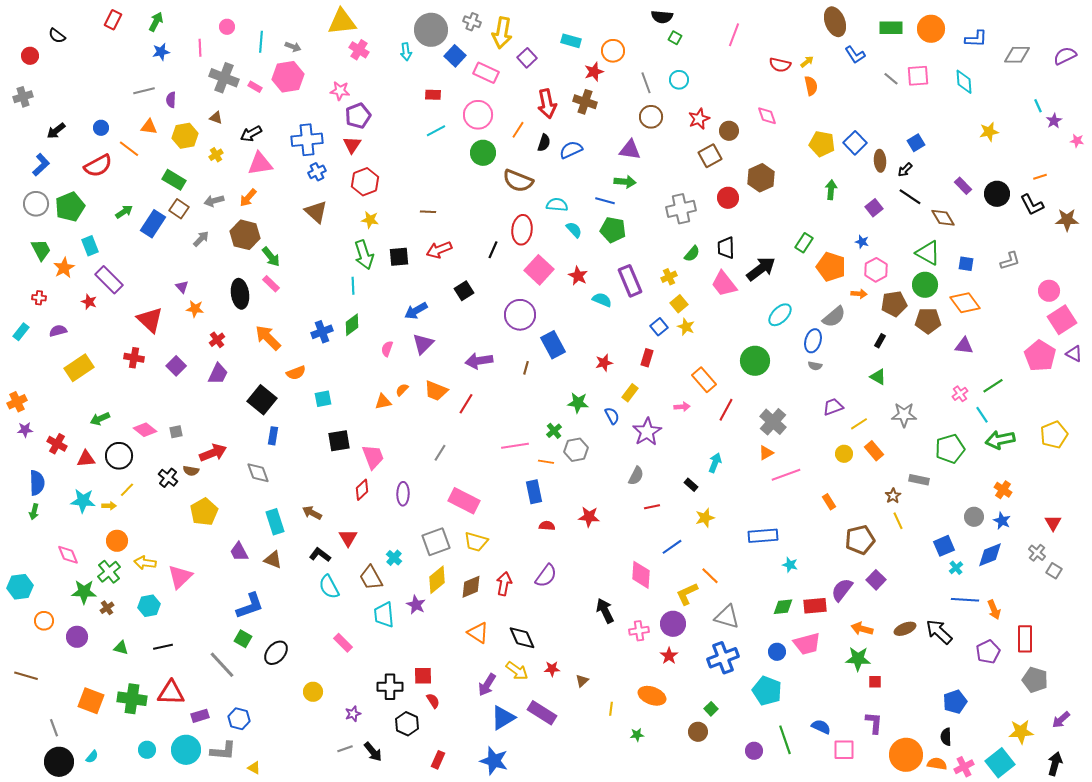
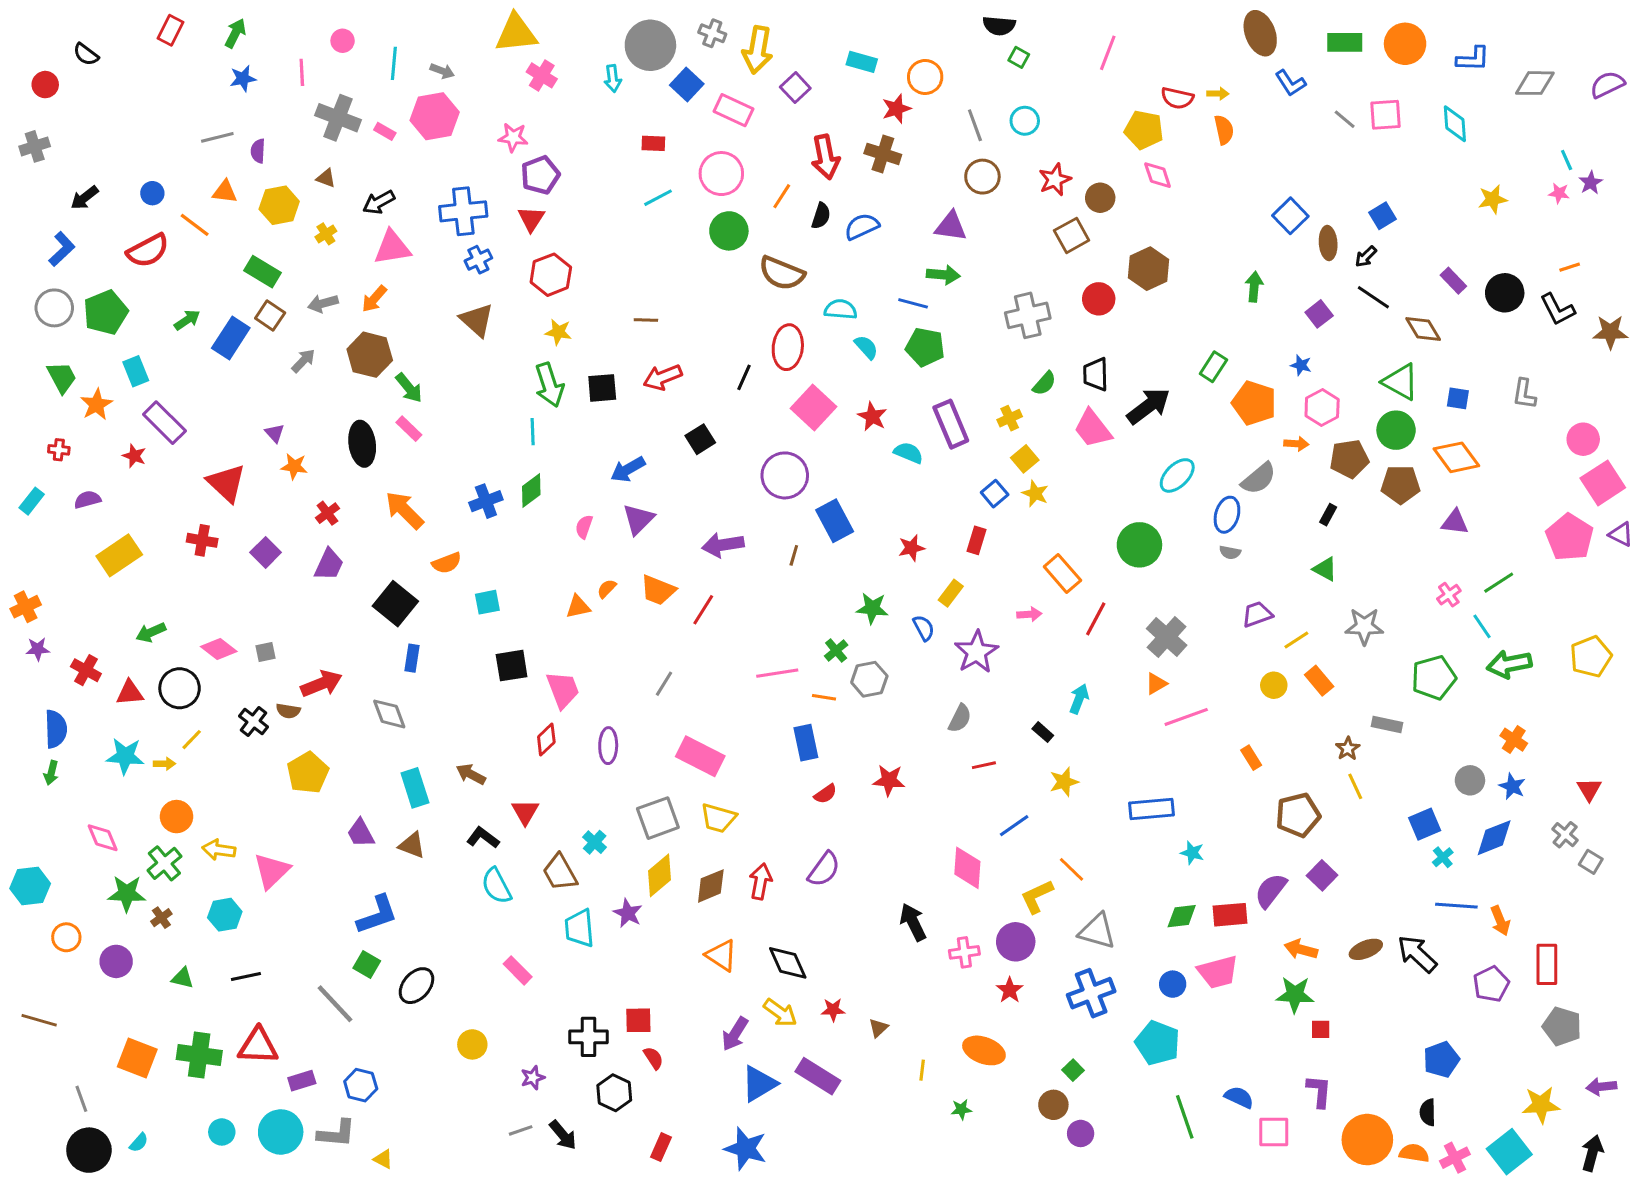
yellow arrow: (807, 62) -> (1218, 94), turned 40
pink star: (1077, 141) -> (1559, 193), moved
yellow pentagon: (822, 144) -> (1144, 130), moved
gray L-shape: (1010, 261) -> (1524, 394), turned 115
red semicircle: (547, 526) -> (826, 794), turned 140
purple arrow: (1061, 720) -> (1601, 1087), turned 36
purple circle: (754, 751) -> (1081, 1133), moved

